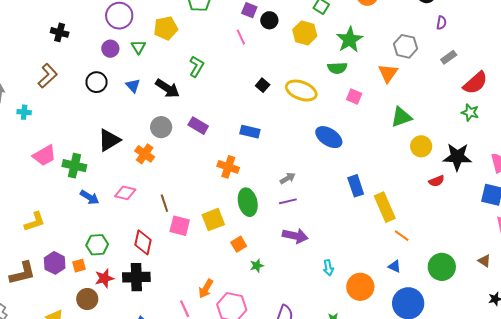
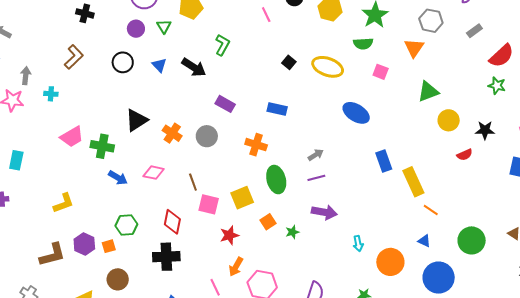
gray circle: (161, 127) -> (207, 136), moved
black star: (457, 157) -> (485, 130), size x0.7
green star: (257, 266) -> (292, 232), moved
red star: (104, 278) -> (229, 235), moved

